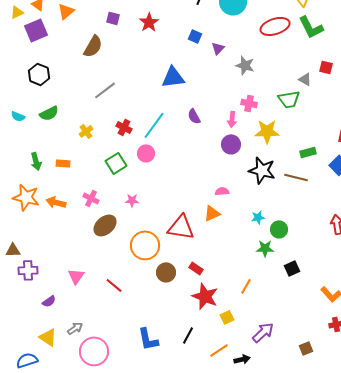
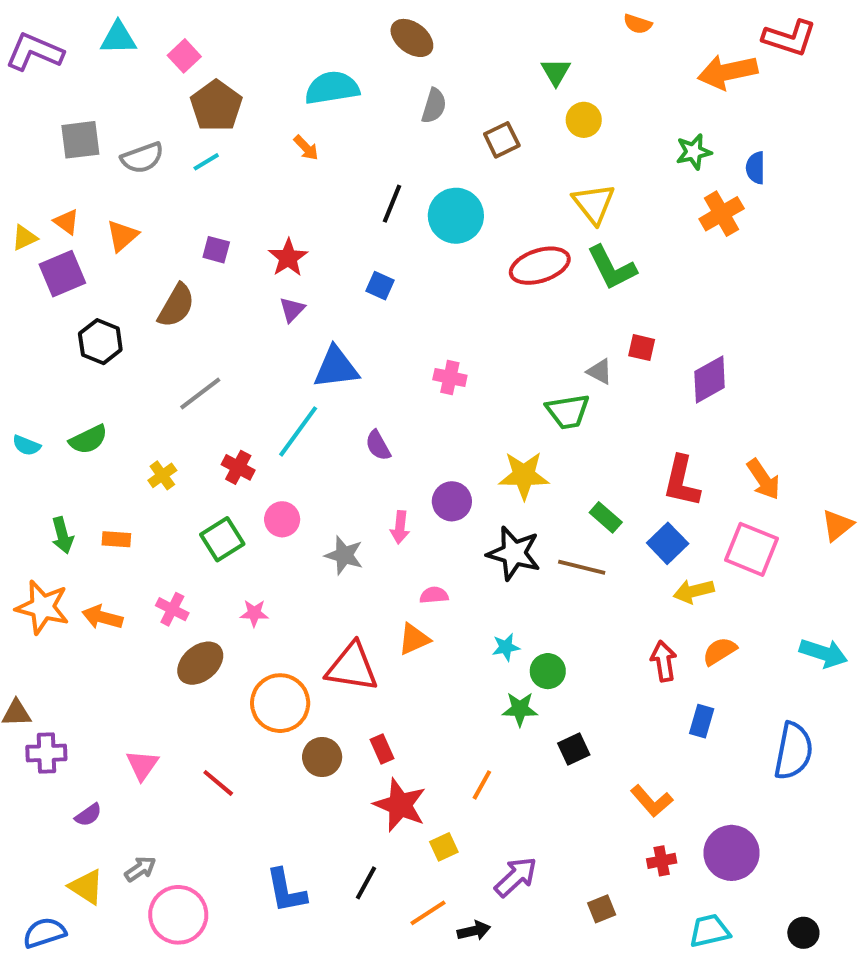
purple triangle: (218, 48) -> (292, 310), moved
gray star: (245, 65) -> (344, 555), moved
black hexagon: (39, 74) -> (100, 342), moved
pink cross: (249, 103) -> (450, 378), moved
pink arrow: (232, 119) -> (400, 527), moved
cyan line: (154, 125) -> (298, 431), moved
green rectangle: (308, 152) -> (606, 517), turned 56
red rectangle: (196, 268) -> (382, 749), turned 32

